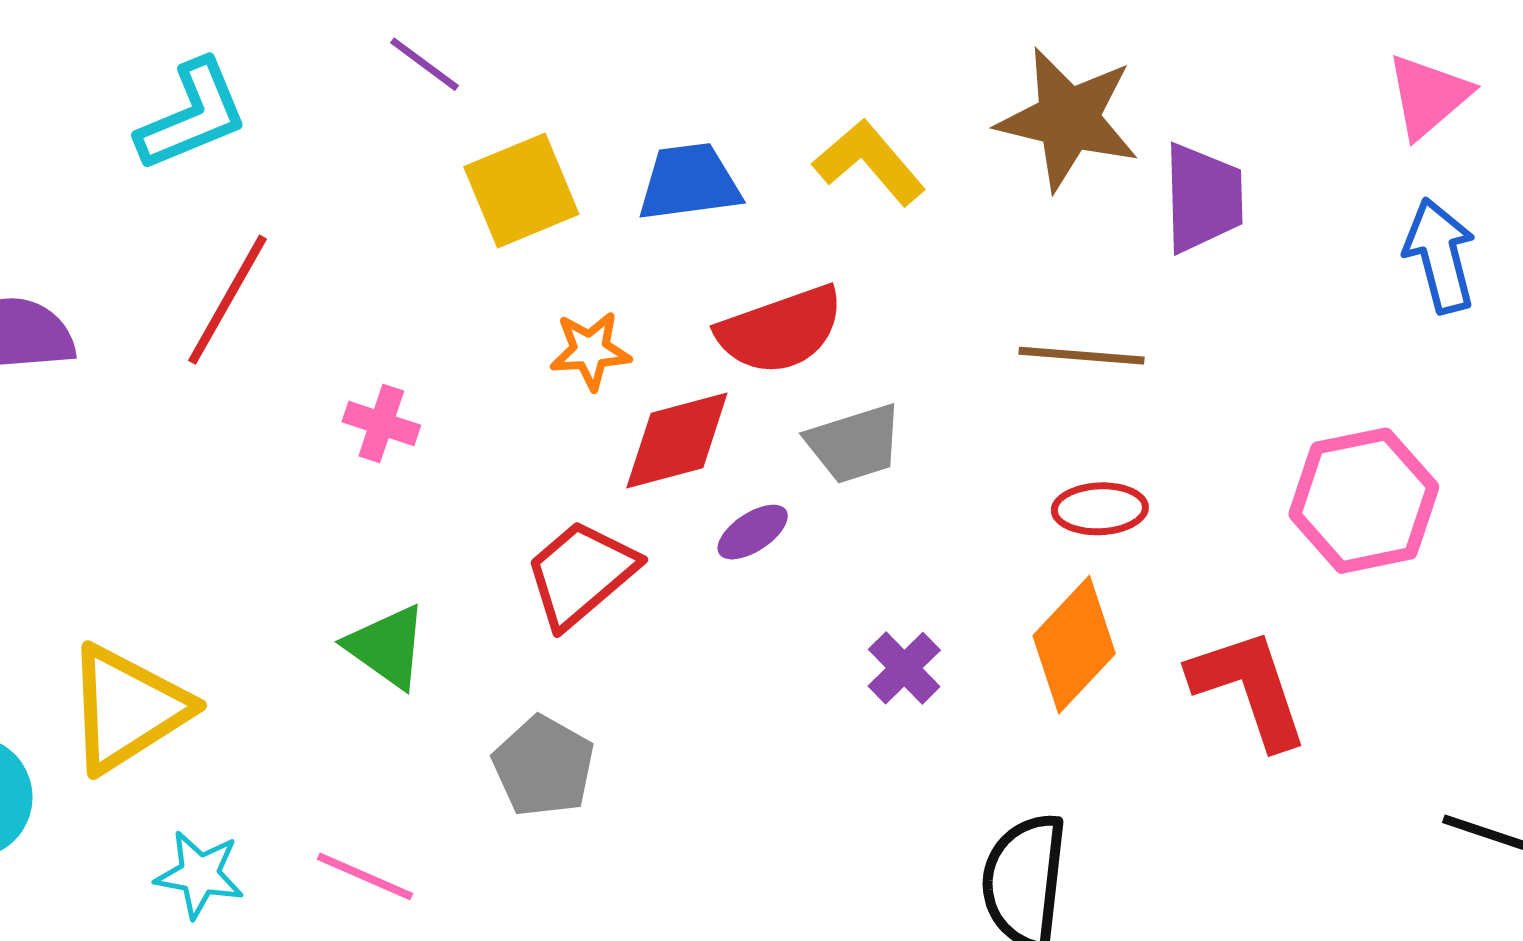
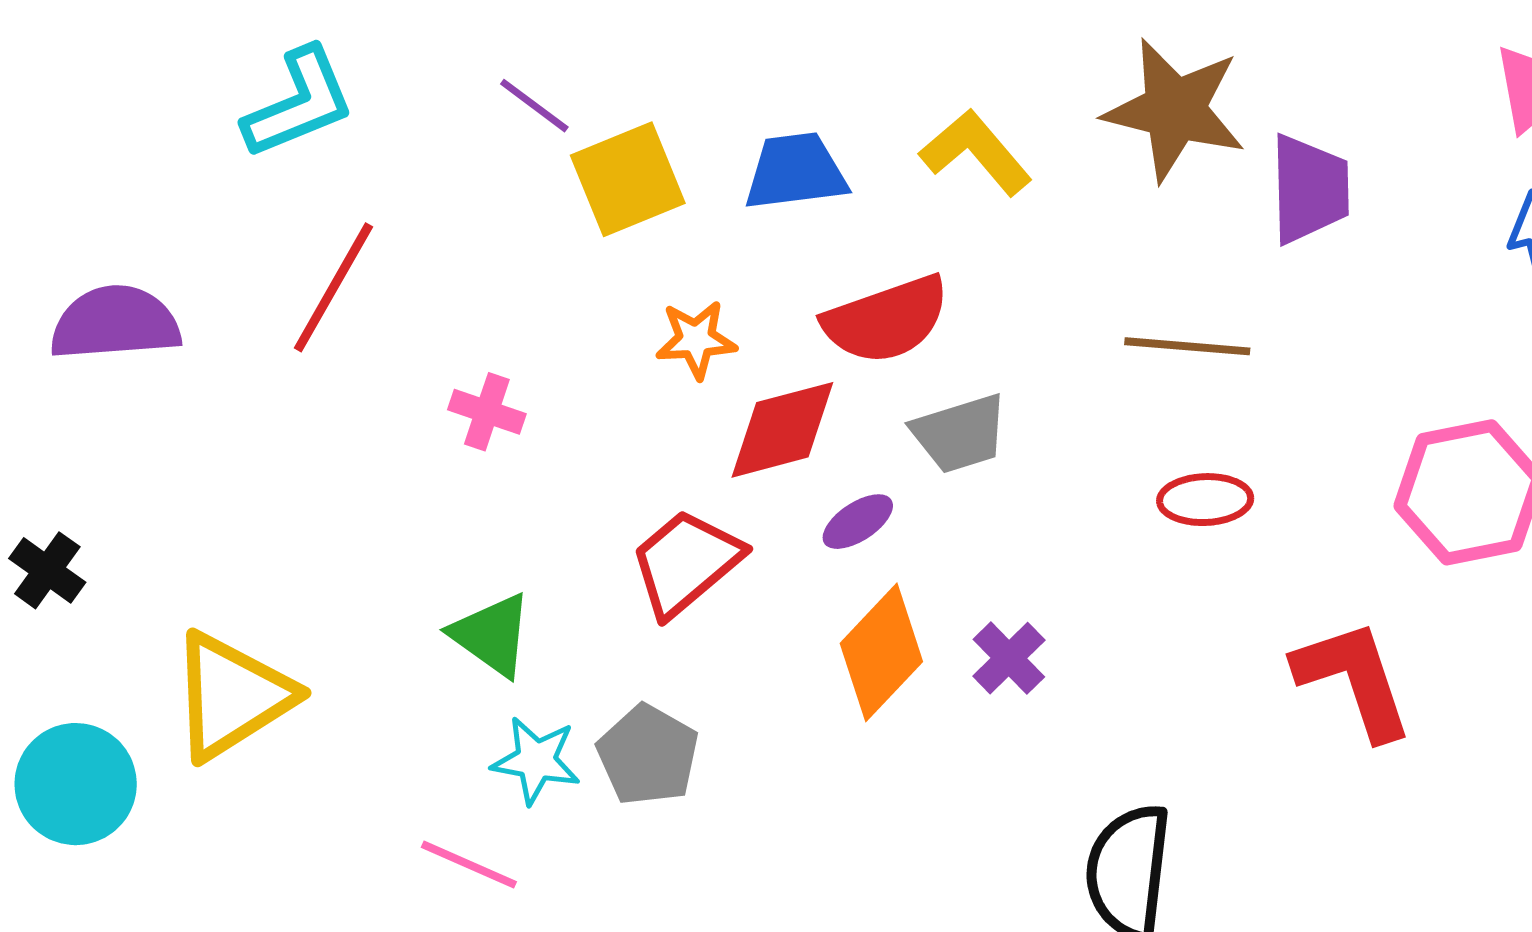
purple line: (424, 64) -> (534, 106), moved
orange diamond: (1074, 645) -> (881, 652), moved
cyan star: (200, 874) -> (536, 761), moved

